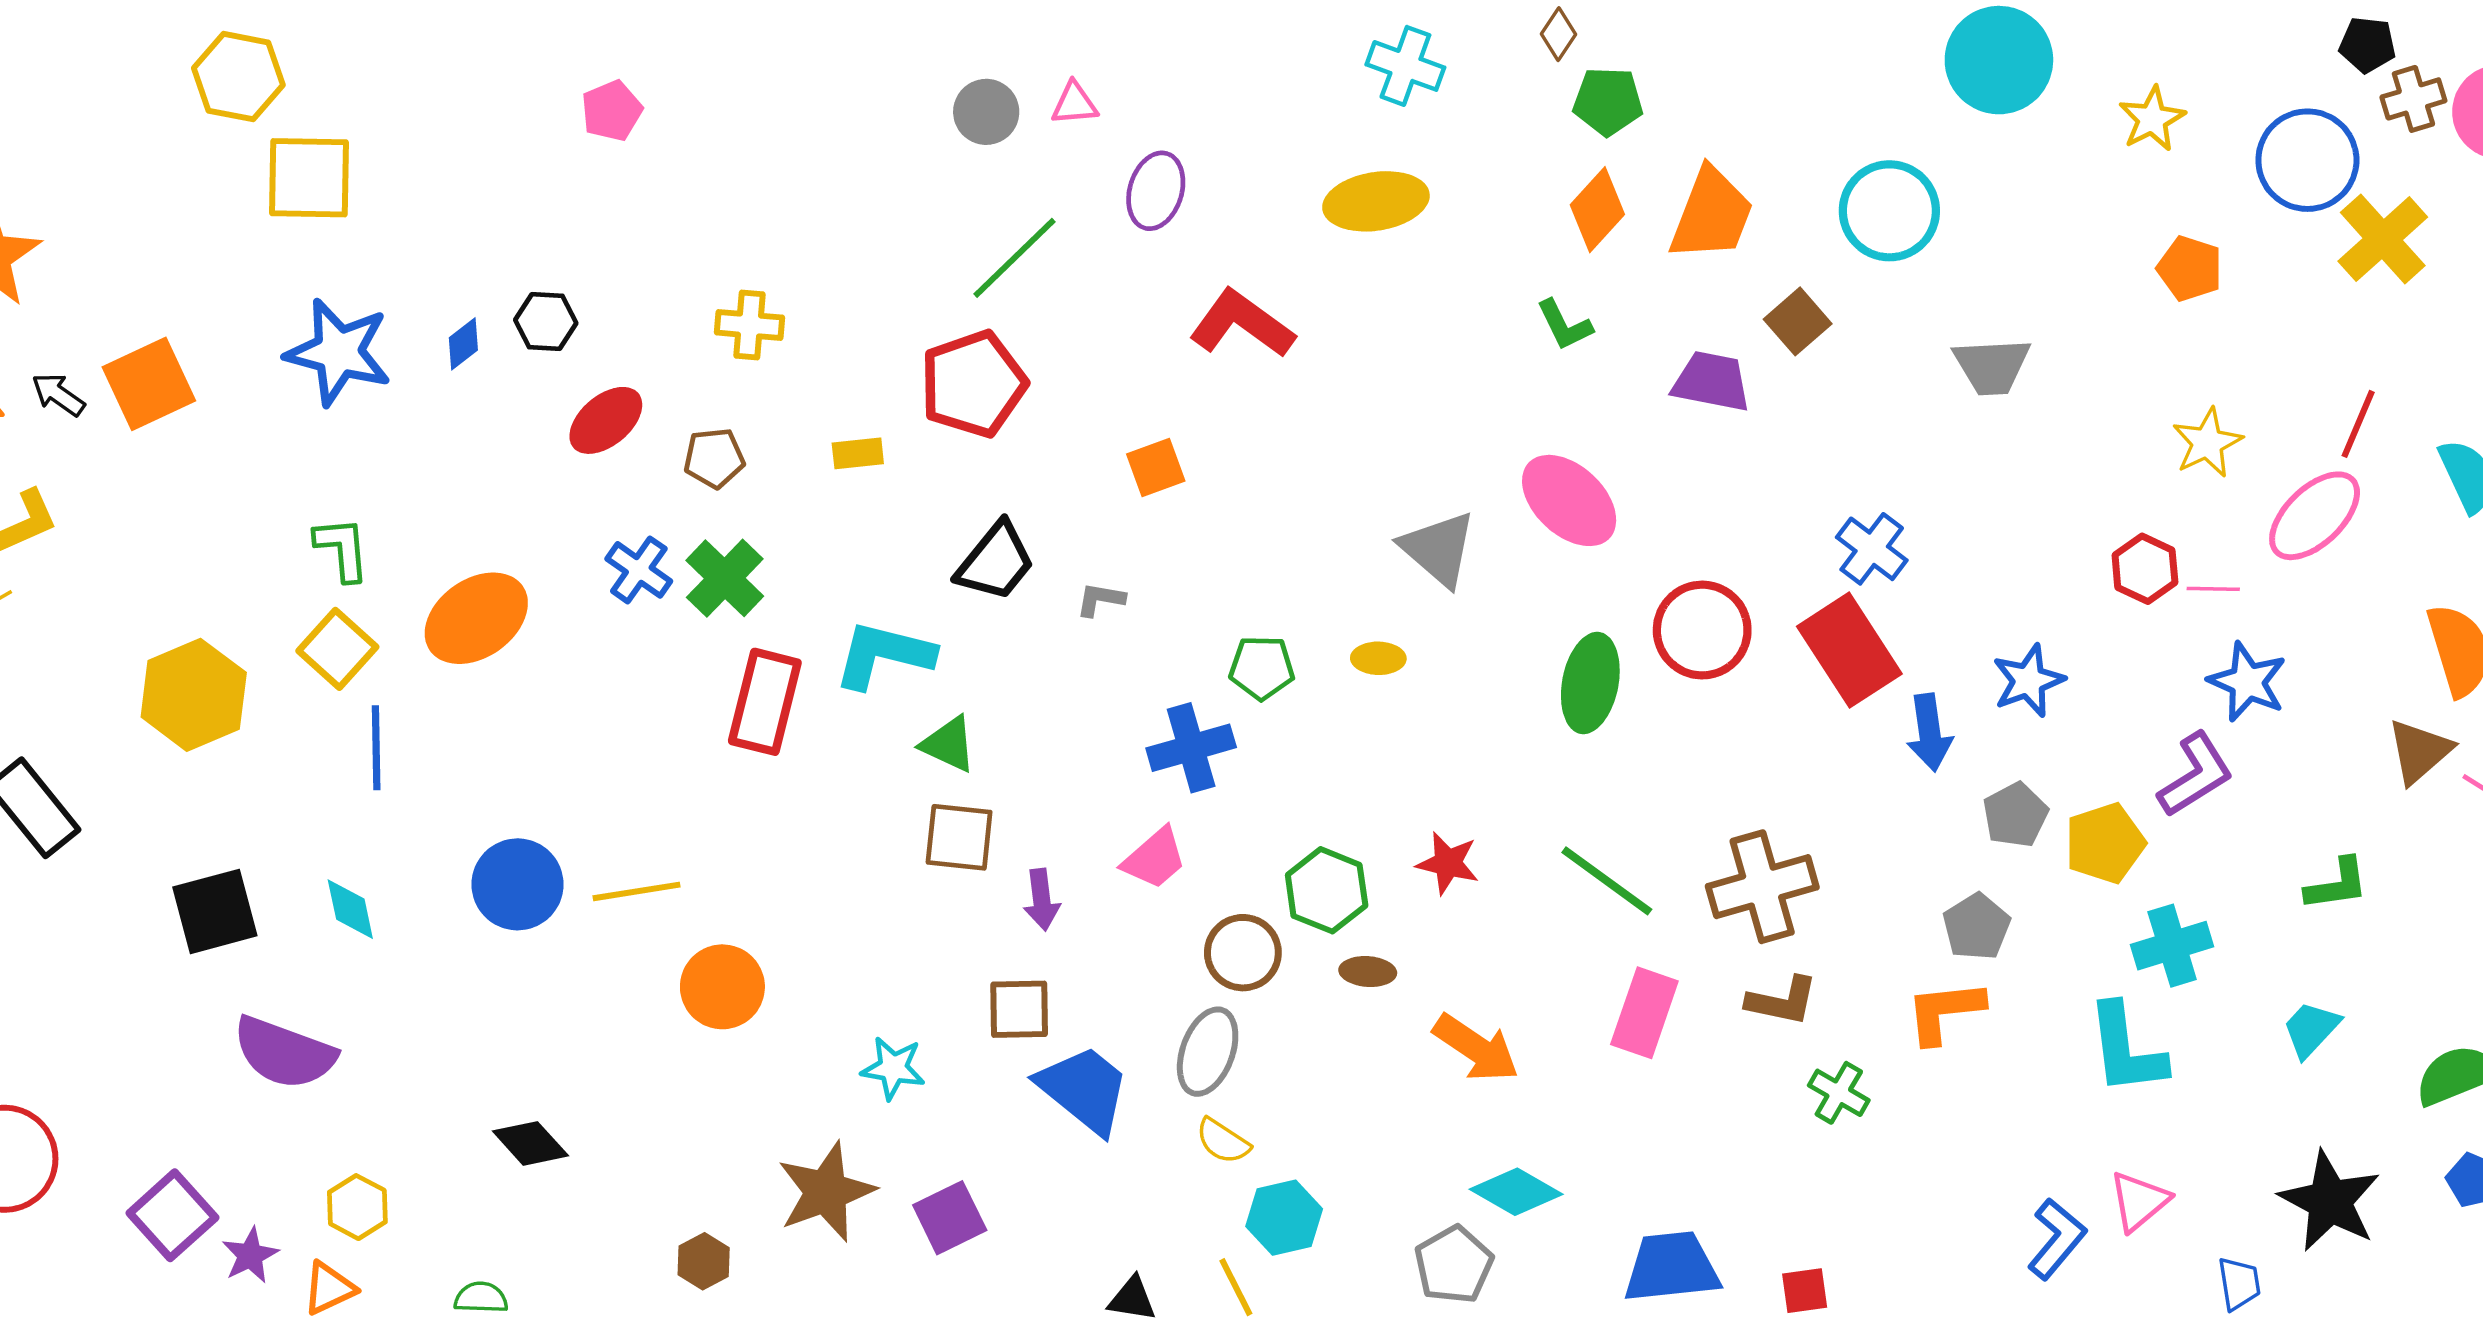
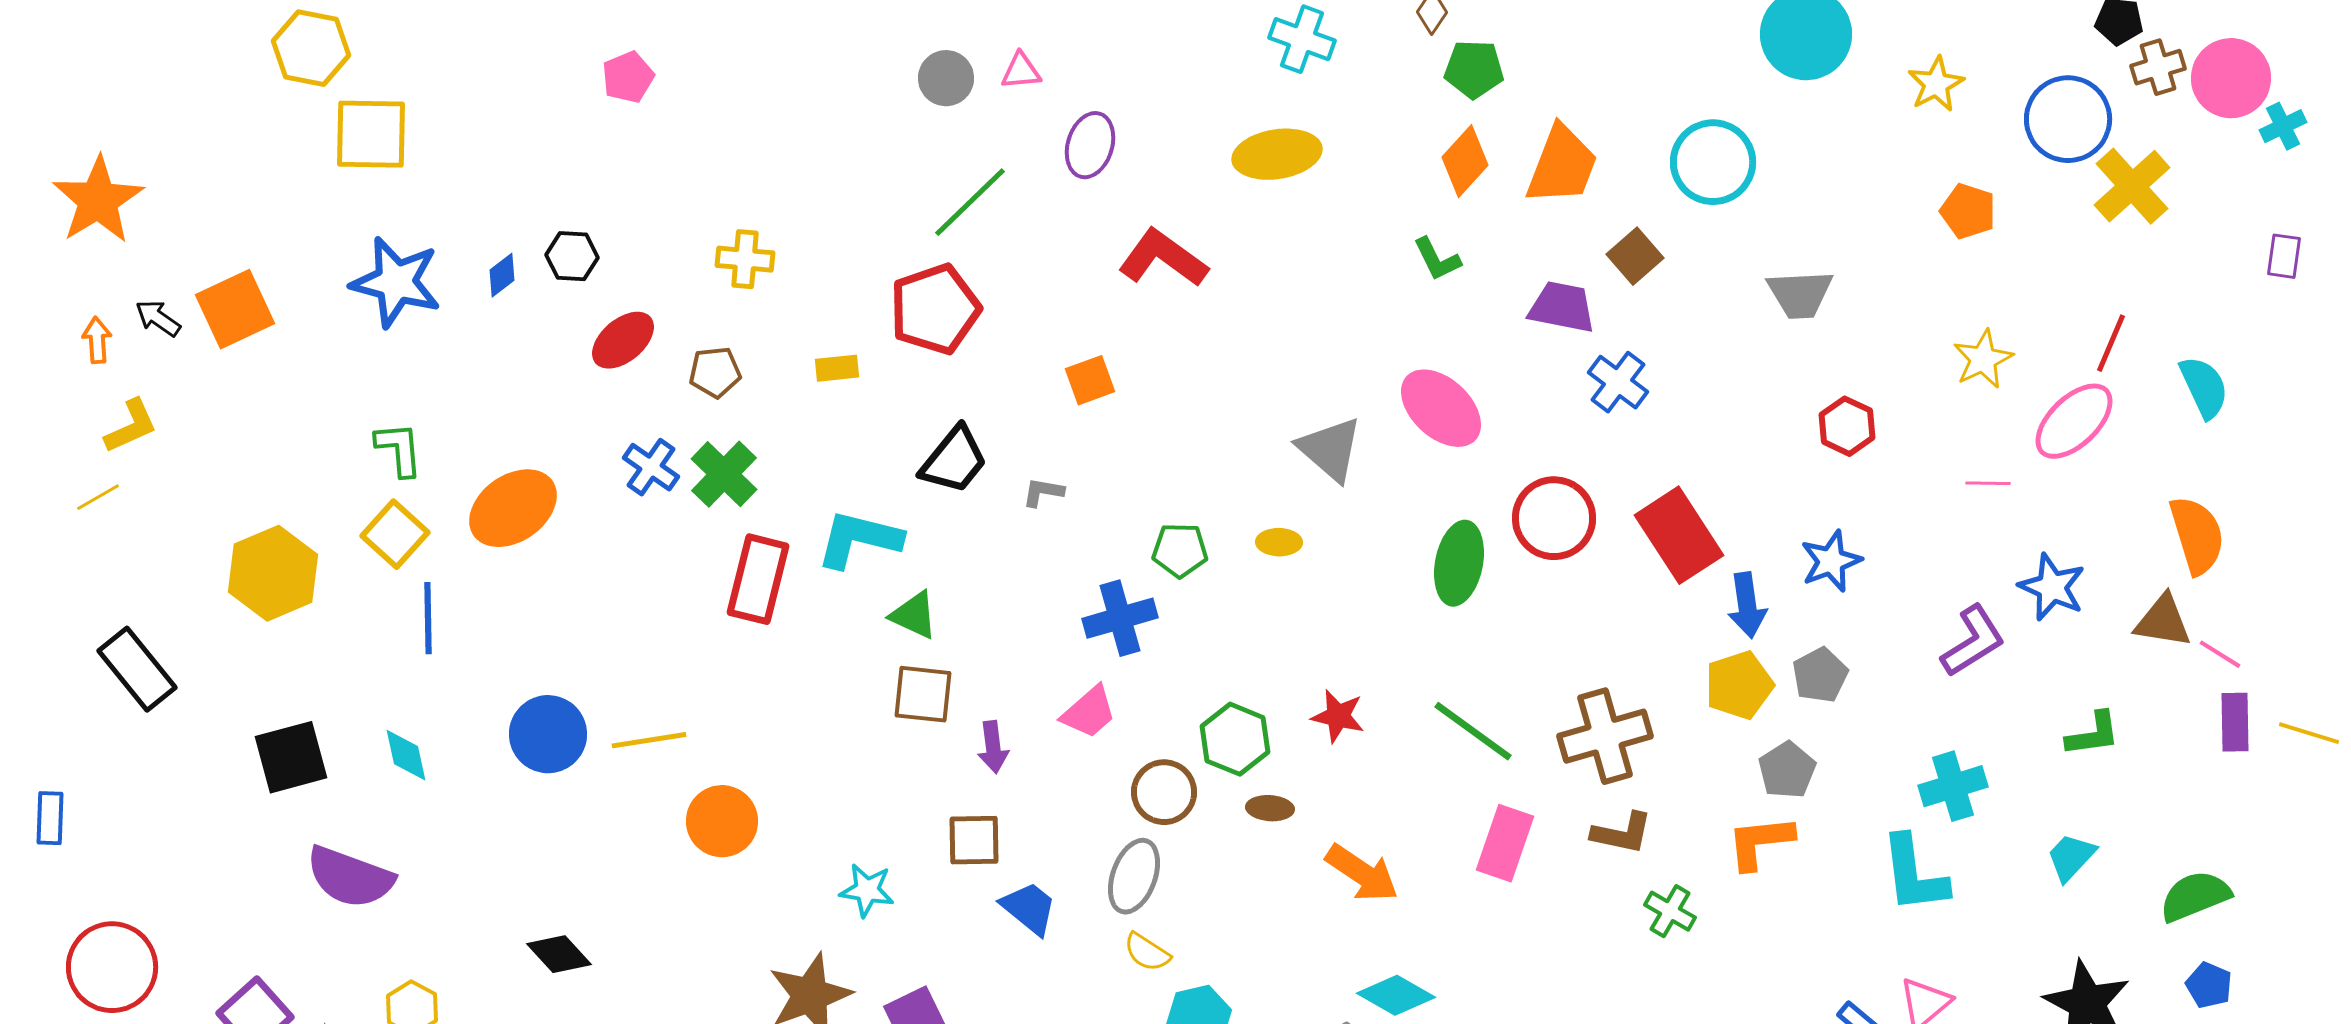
blue cross: (1872, 549) -> (1618, 382), moved
red hexagon: (2145, 569) -> (1847, 426), moved
blue star: (2247, 682) -> (2052, 587), moved
brown triangle: (2419, 751) -> (2163, 621), turned 50
yellow pentagon: (2105, 843) -> (1739, 685), moved
blue trapezoid: (1084, 1089) -> (1029, 908), size x0.7

